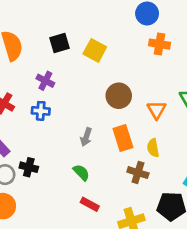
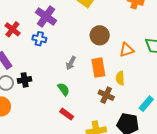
purple cross: (45, 81) -> (46, 16), size x1.5
orange triangle: (157, 110) -> (127, 50), turned 35
black cross: (29, 167) -> (25, 80), turned -32

